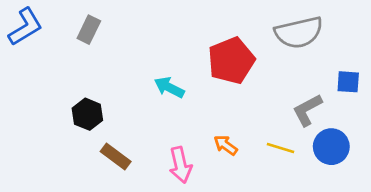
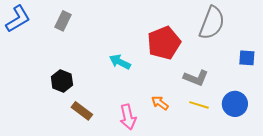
gray semicircle: (299, 32) -> (212, 23), turned -56
gray L-shape: (307, 110) -> (196, 78), moved, turned -130

